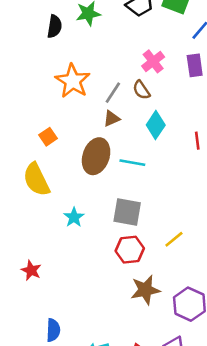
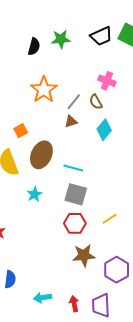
pink cross: (153, 61) -> (107, 81), turned -36
brown ellipse: (96, 156) -> (41, 155), moved
cyan line: (132, 163) -> (73, 168), moved

